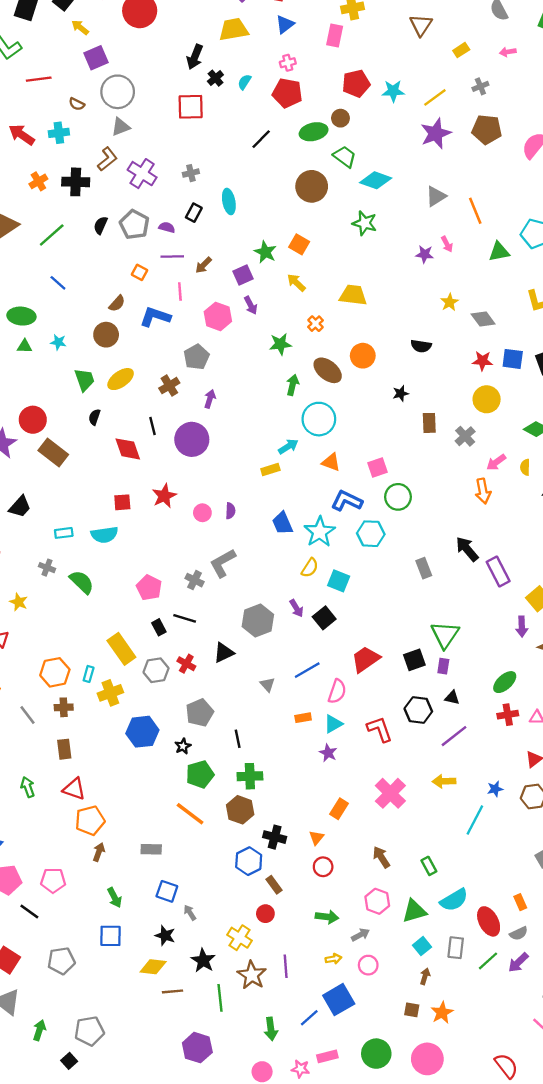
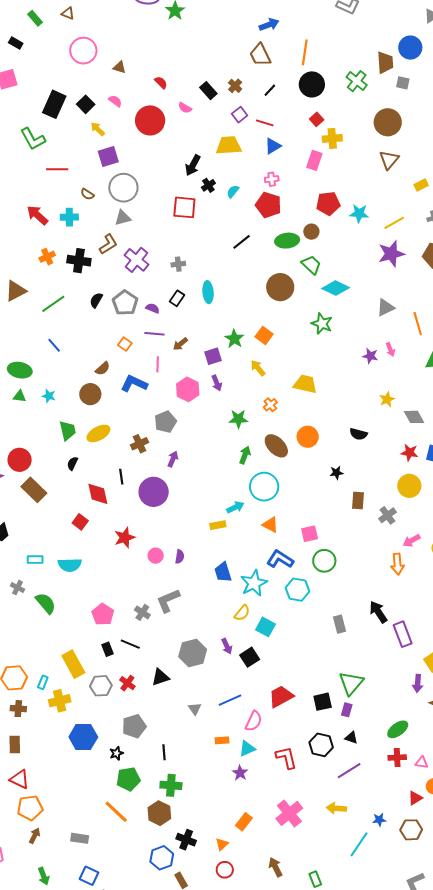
red square: (122, 502) -> (80, 522), moved, turned 35

